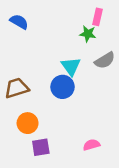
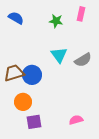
green star: (88, 34) -> (56, 21), moved
gray semicircle: (105, 60) -> (83, 60), moved
blue circle: (63, 87) -> (32, 75), moved

